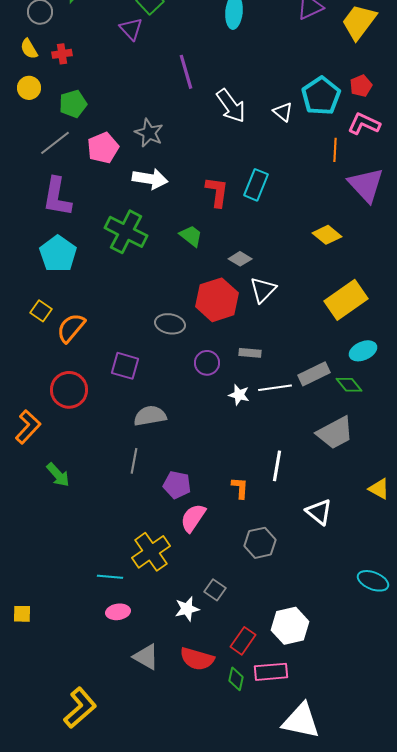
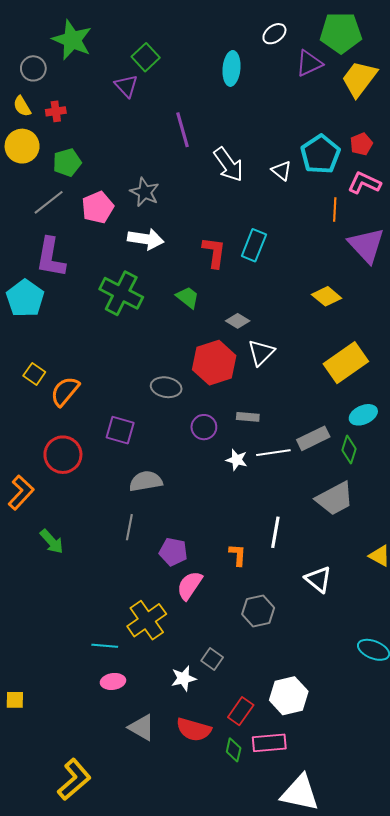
yellow circle: (29, 88) -> (22, 146), size x1.4
cyan pentagon: (58, 254) -> (25, 298), moved
green diamond: (349, 385) -> (349, 450), turned 56
yellow square: (22, 614) -> (15, 700), moved

